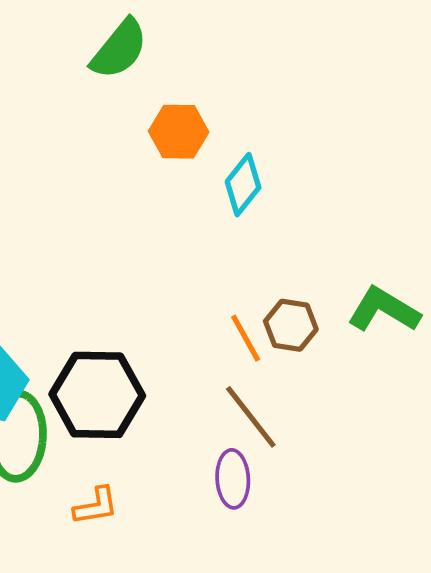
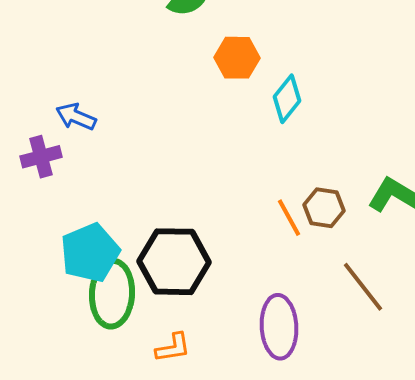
brown line: (251, 417) -> (363, 287), moved
purple ellipse: (233, 479) -> (279, 327), size x1.4

